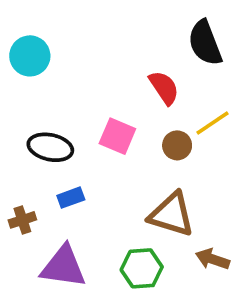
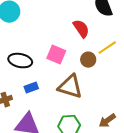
brown triangle: (171, 214) -> (70, 87), moved
brown arrow: (213, 259) -> (107, 121), turned -54

